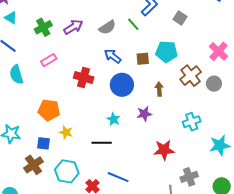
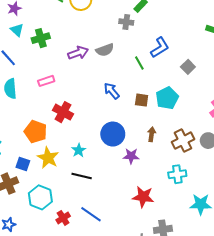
green cross: (43, 27) -> (41, 38), moved
gray semicircle: (107, 27) -> (105, 50), moved
cyan pentagon: (166, 52) -> (167, 98), turned 30
brown cross: (191, 76) -> (183, 141), moved
red cross: (84, 77) -> (63, 112), moved
blue circle: (122, 85) -> (113, 134), moved
cyan star: (113, 119) -> (79, 150), moved
yellow star: (66, 132) -> (48, 158), size x1.5

